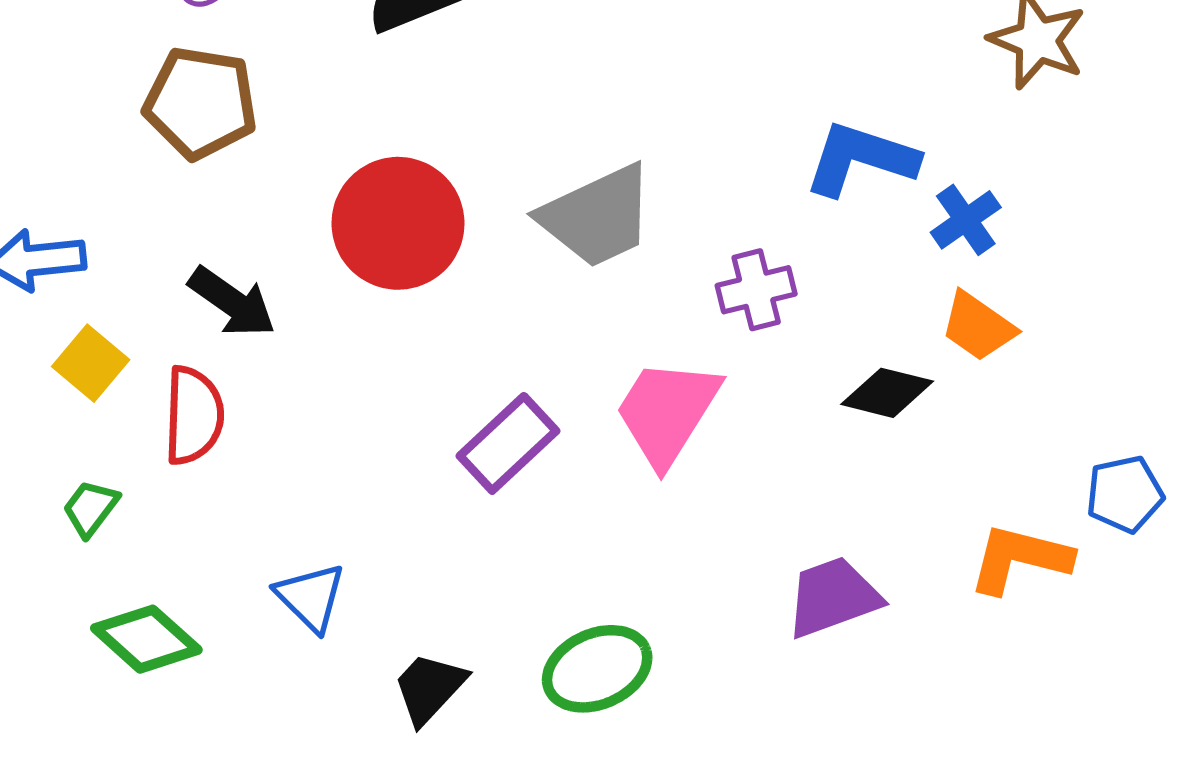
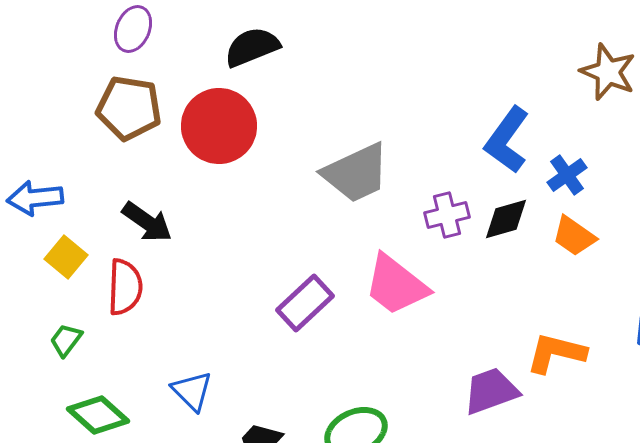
blue L-shape: (861, 159) -> (507, 140), turned -72
red circle: (398, 223) -> (219, 126), moved
black diamond: (887, 393) -> (506, 219), moved, turned -30
pink trapezoid: (667, 412) -> (396, 285), turned -84
orange L-shape: (1020, 559) -> (556, 353), moved

